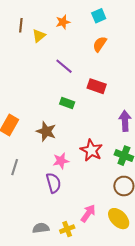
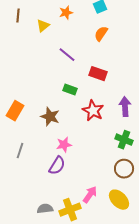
brown line: (21, 25) -> (18, 16), moved
red star: (91, 150) -> (93, 111), moved
purple semicircle: (54, 183) -> (57, 166), turned 48
yellow cross: (67, 229) -> (70, 210), size x1.5

